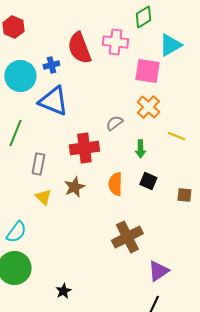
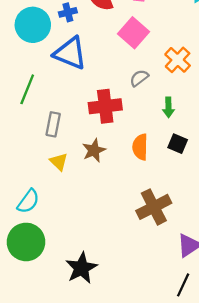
pink square: (147, 71) -> (133, 33), moved, turned 32
black star: (63, 291) -> (81, 268), size x1.8

